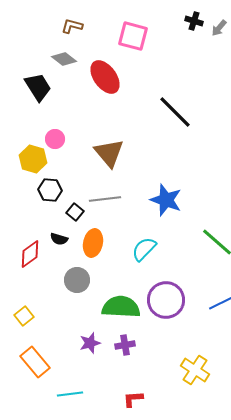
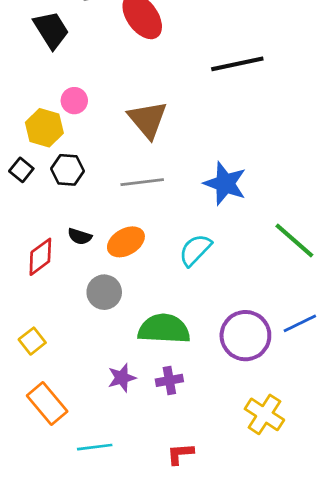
black line: (175, 112) -> (237, 64), turned -57
black square: (75, 212) -> (21, 170), moved
orange ellipse: (93, 243) -> (126, 242), turned 48
purple circle: (166, 300) -> (245, 336), moved

